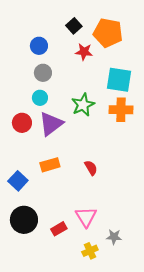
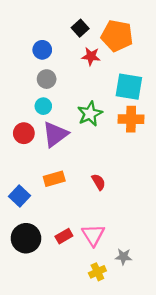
red rectangle: (59, 229) -> (64, 236), moved

